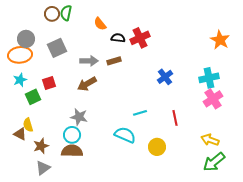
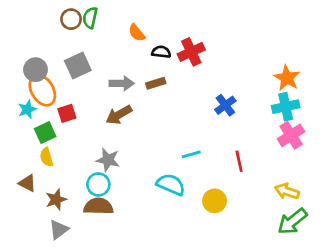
gray circle: (26, 39) -> (35, 70), moved
orange star: (220, 40) -> (287, 78), moved
orange ellipse: (20, 55) -> (42, 90), moved, turned 65
yellow semicircle: (28, 125) -> (46, 157), moved

